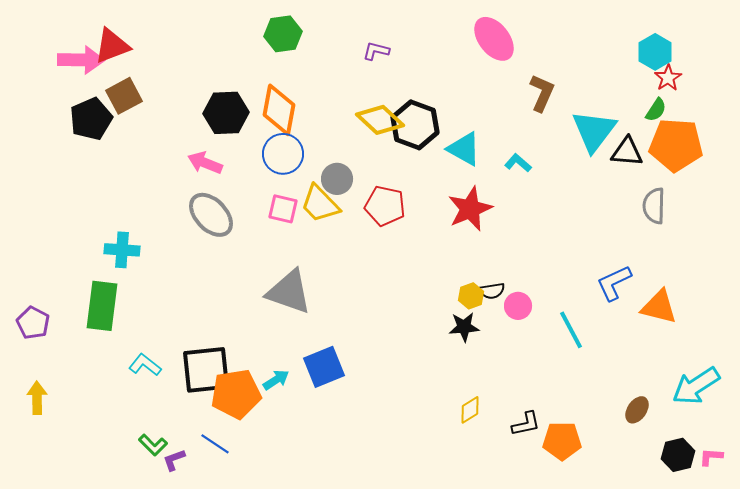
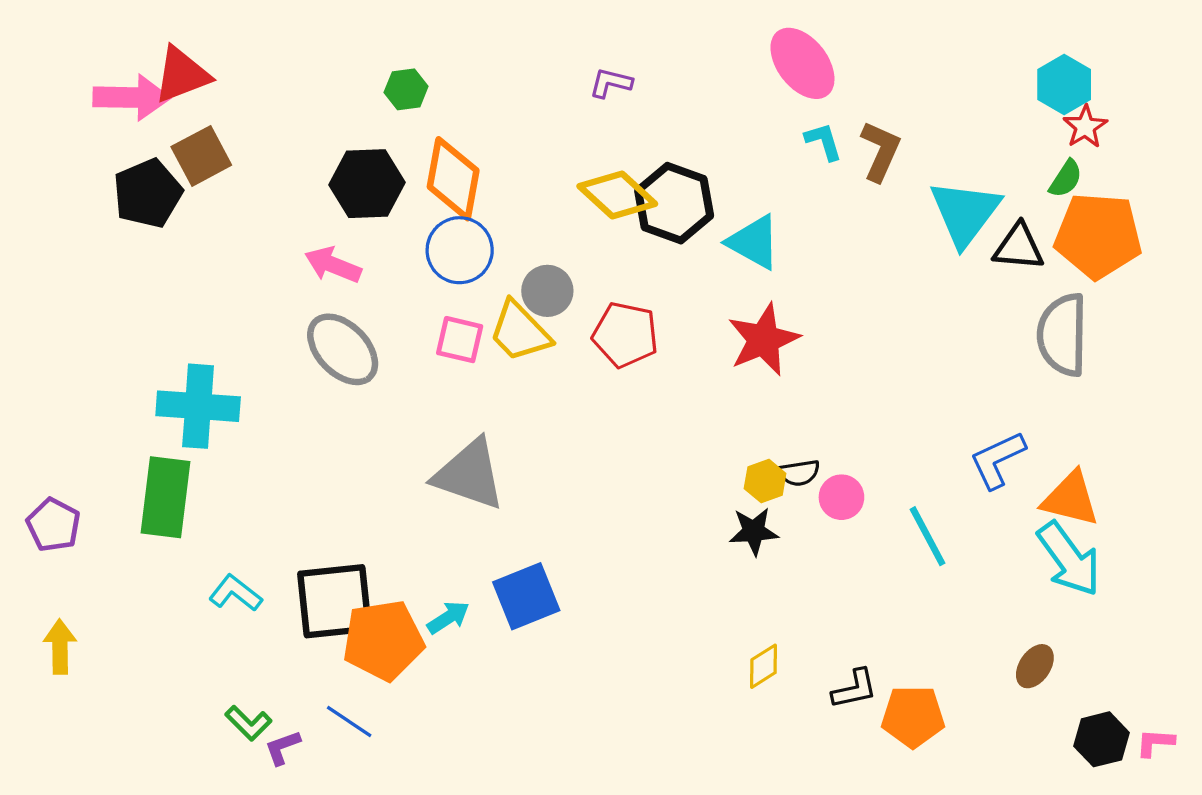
green hexagon: (283, 34) -> (406, 89), moved, size x0.7
cyan L-shape: (518, 163) -> (824, 141), moved, turned 32
gray semicircle: (654, 206) -> (1062, 335), size x1.4
cyan cross: (122, 250) -> (198, 406), size x1.4
cyan arrow: (696, 386) -> (1069, 559), moved, turned -93

